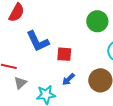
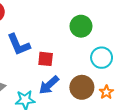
blue arrow: (68, 79) -> (49, 85), size x1.5

